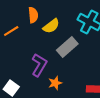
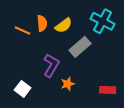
orange semicircle: (33, 15) -> (42, 23), moved
orange line: (11, 31) -> (23, 31), turned 56

